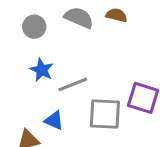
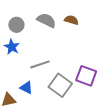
blue star: (42, 70) -> (12, 47), moved
gray square: (105, 114) -> (60, 85), turned 30

